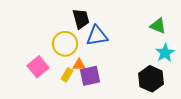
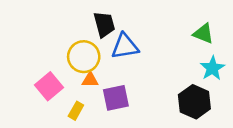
orange triangle: (79, 65) -> (90, 80), moved
yellow rectangle: (67, 75) -> (76, 111), moved

